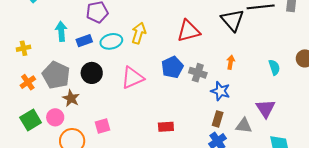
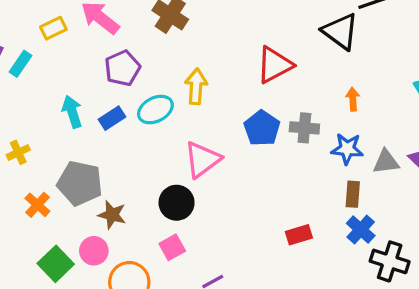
black circle: (92, 73) -> (177, 203), moved
gray triangle: (244, 126) -> (386, 162), moved
red rectangle: (166, 127) -> (299, 235), moved

